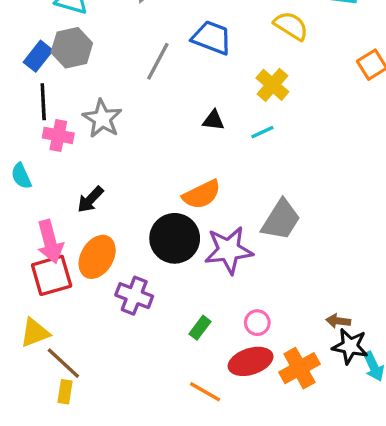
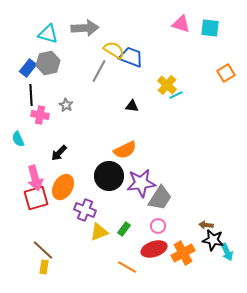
yellow semicircle: (291, 26) -> (114, 50), moved
gray star: (102, 119) -> (66, 105), size x0.6
cyan line: (262, 132) -> (176, 95), moved
gray trapezoid: (281, 220) -> (160, 198), moved
yellow triangle: (35, 333) -> (99, 232), moved

